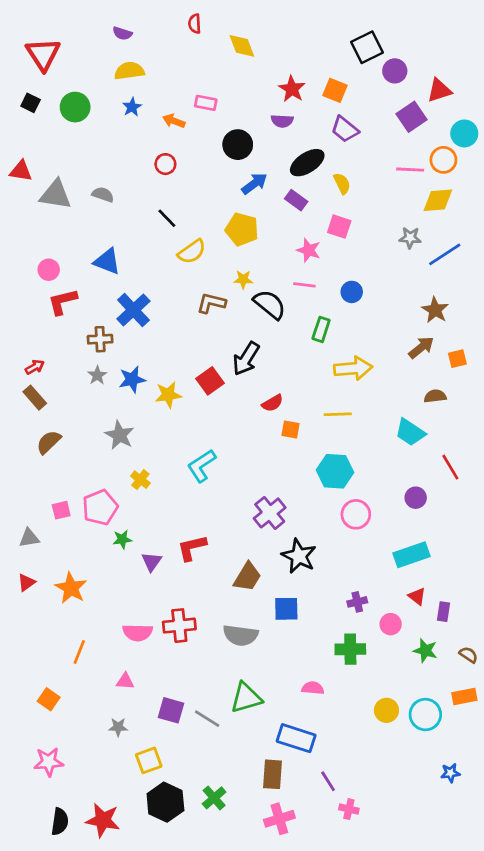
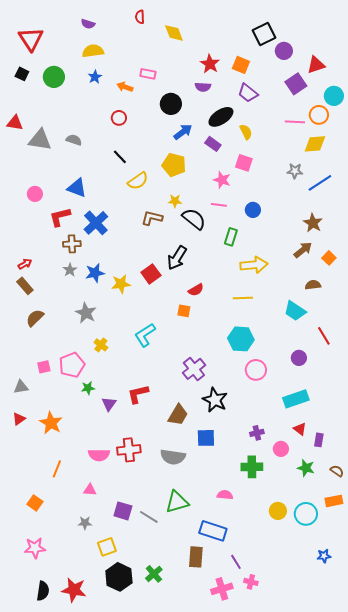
red L-shape: (63, 302) -> (60, 217), moved
orange square: (457, 359) -> (329, 258), turned -32
orange square: (291, 430) -> (184, 311), moved
pink cross: (279, 819) -> (222, 589), moved

